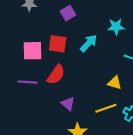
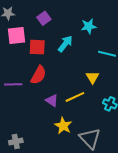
pink square: (32, 51) -> (16, 36), moved
yellow triangle: (115, 83) -> (92, 77), turned 48
yellow line: (106, 108) -> (75, 97), moved

